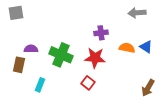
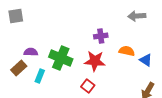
blue triangle: (146, 47) -> (146, 60), moved
brown rectangle: (19, 65) -> (19, 68), turned 35
cyan rectangle: (40, 85) -> (40, 76), moved

